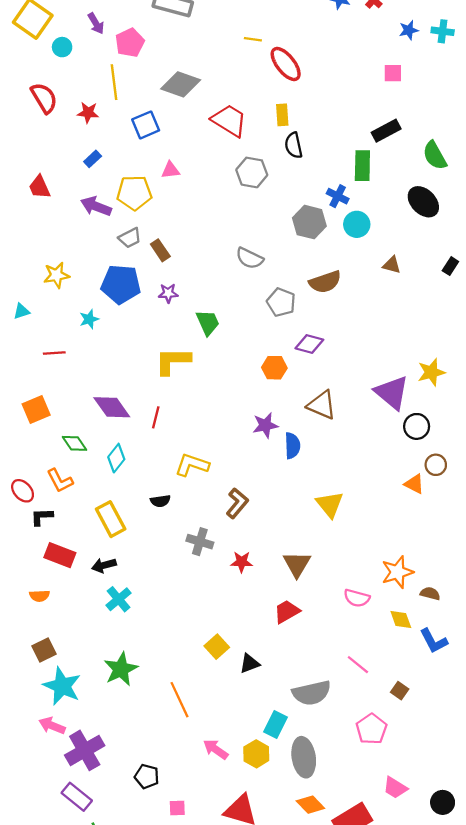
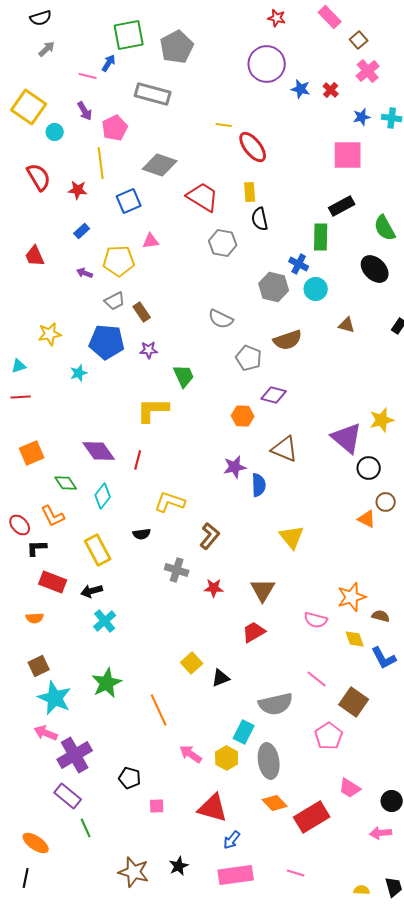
pink square: (393, 73) -> (348, 155), size x1.8
purple arrow: (96, 206) -> (85, 273), size x0.6
red line: (54, 353) -> (21, 397), moved
brown square: (400, 691) -> (354, 702), size x1.8

